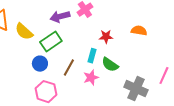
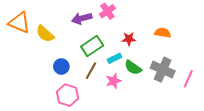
green rectangle: (51, 42) -> (92, 46), moved
cyan rectangle: (92, 56) -> (115, 58), turned 48
gray cross: (136, 89) -> (163, 70), moved

